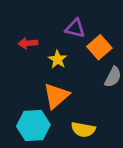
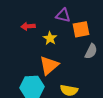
orange square: (99, 47) -> (81, 29), turned 30

